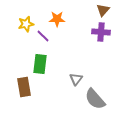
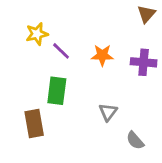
orange star: (57, 19) -> (102, 55), moved
purple cross: (101, 32) -> (144, 62), moved
gray semicircle: (95, 99) -> (135, 141), size x0.6

